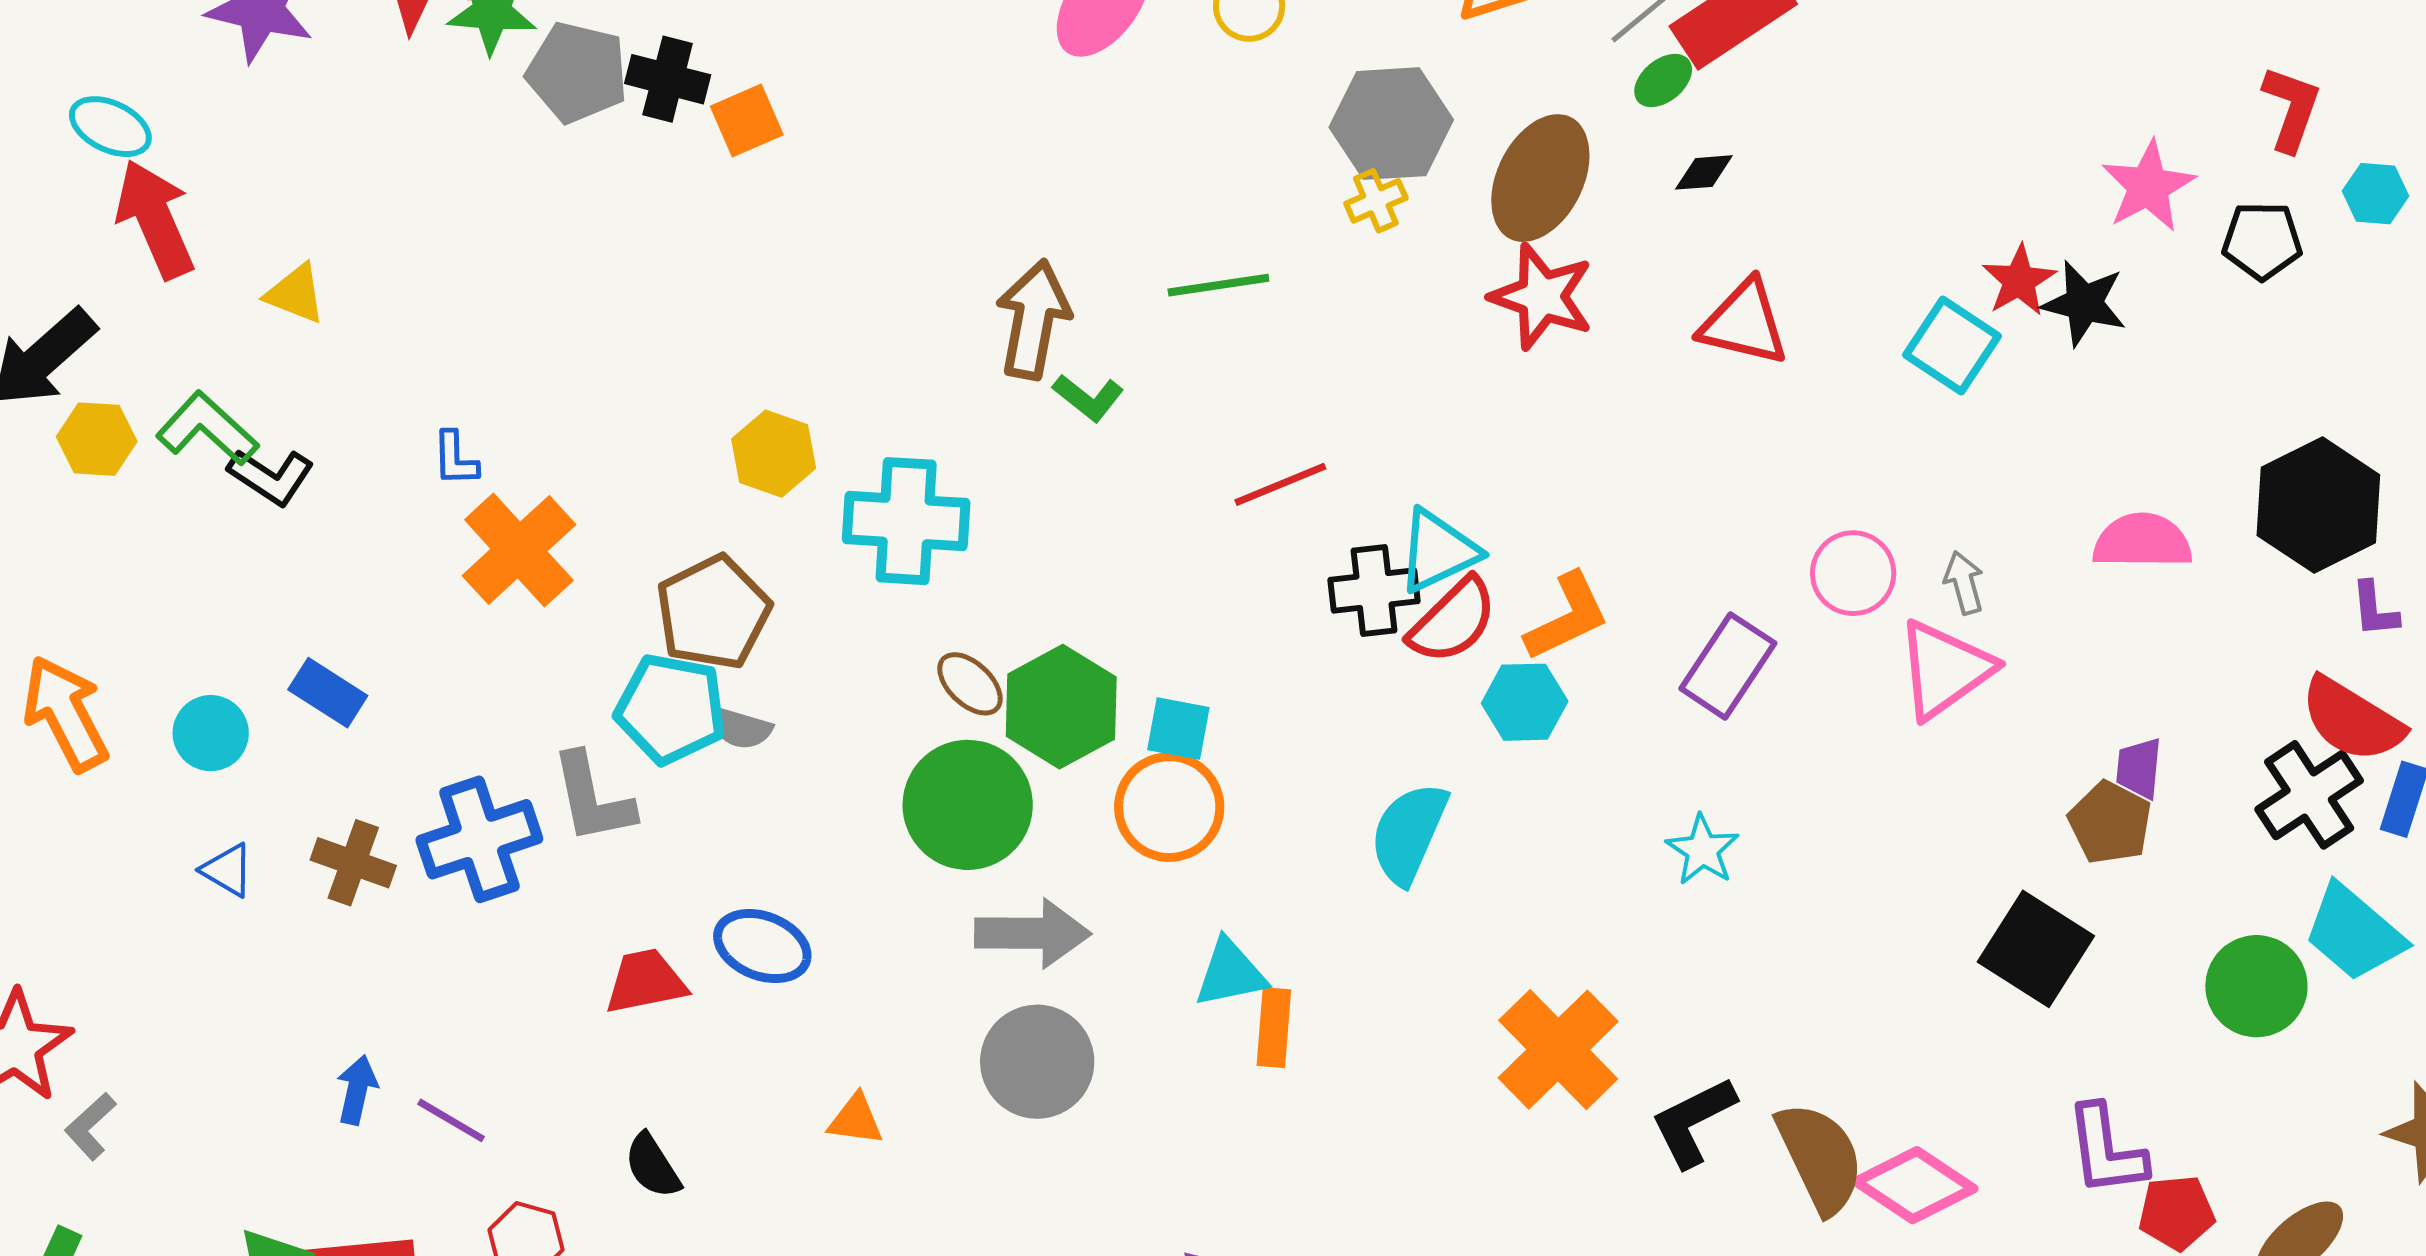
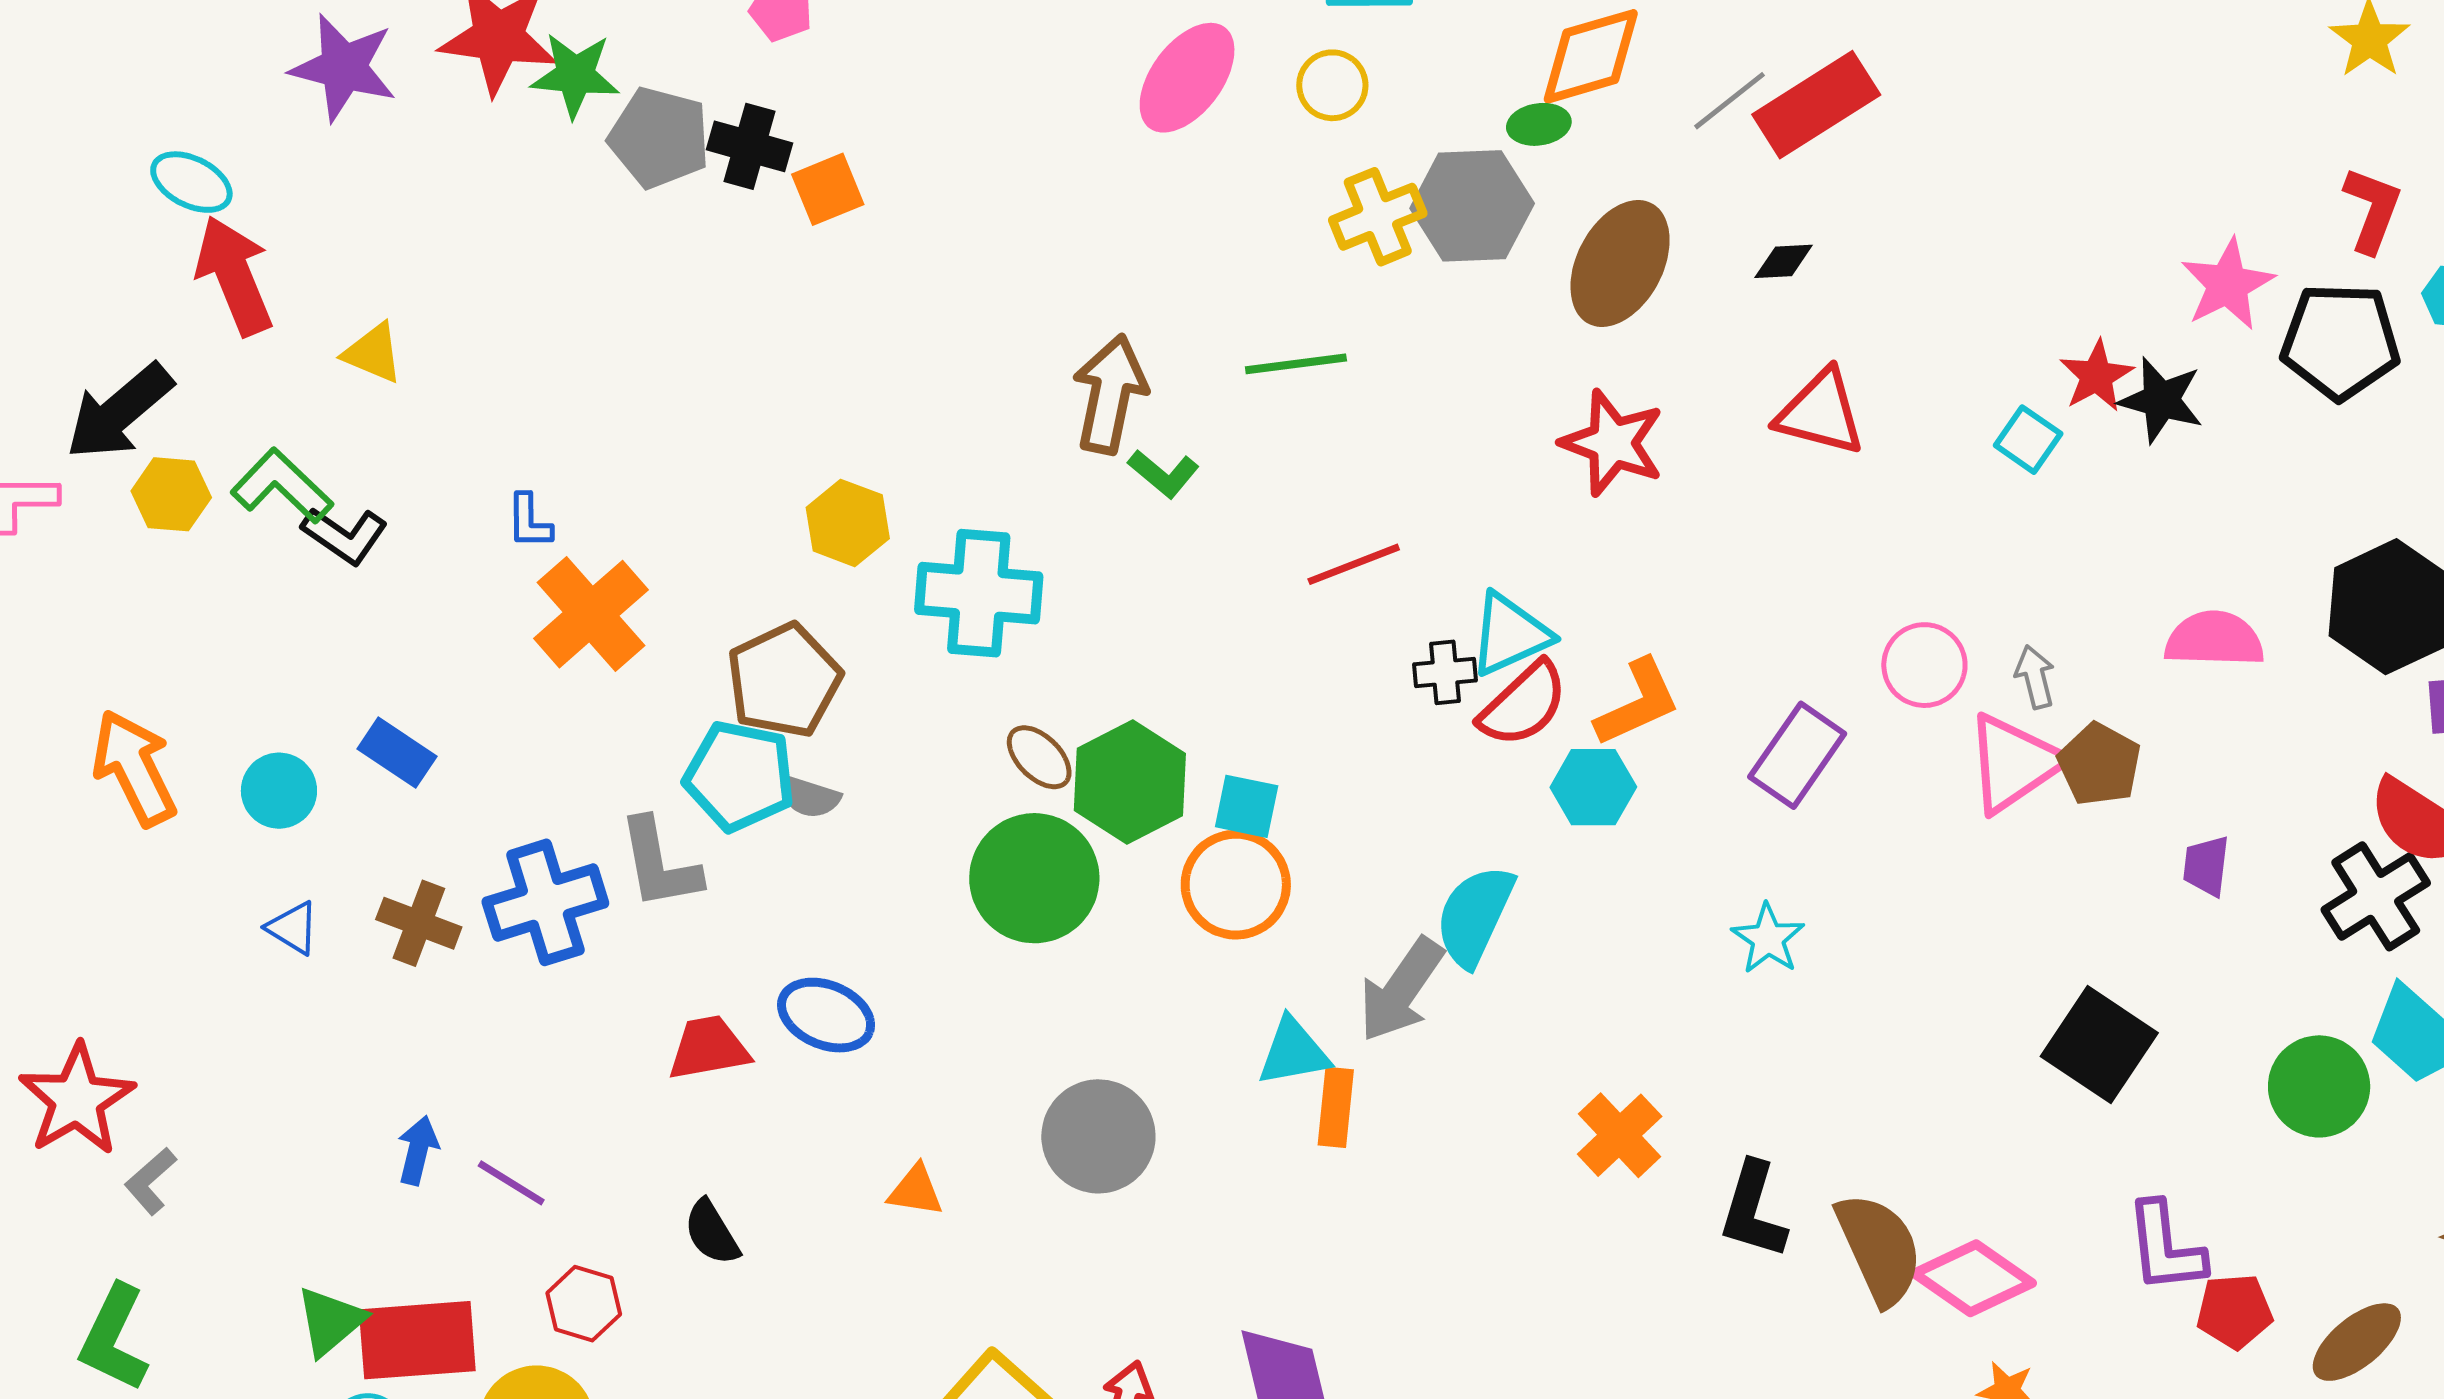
green ellipse: (1663, 80) -> (1539, 124), moved, turned 30
yellow cross: (1376, 201) -> (1378, 217), moved, size x1.5
black pentagon: (2262, 241) -> (2340, 341), size x1.5
red star: (1542, 297) -> (1613, 443), moved
cyan square: (1952, 345) -> (2028, 440), size x0.7
black cross: (1374, 591) -> (1445, 672), size x0.7
brown pentagon: (2110, 823) -> (2099, 764), moved
gray arrow: (1033, 933) -> (1401, 990), moved, turned 123
orange cross: (1558, 1050) -> (1620, 1135), size x0.7
black L-shape: (1693, 1122) -> (1753, 1210), turned -48

